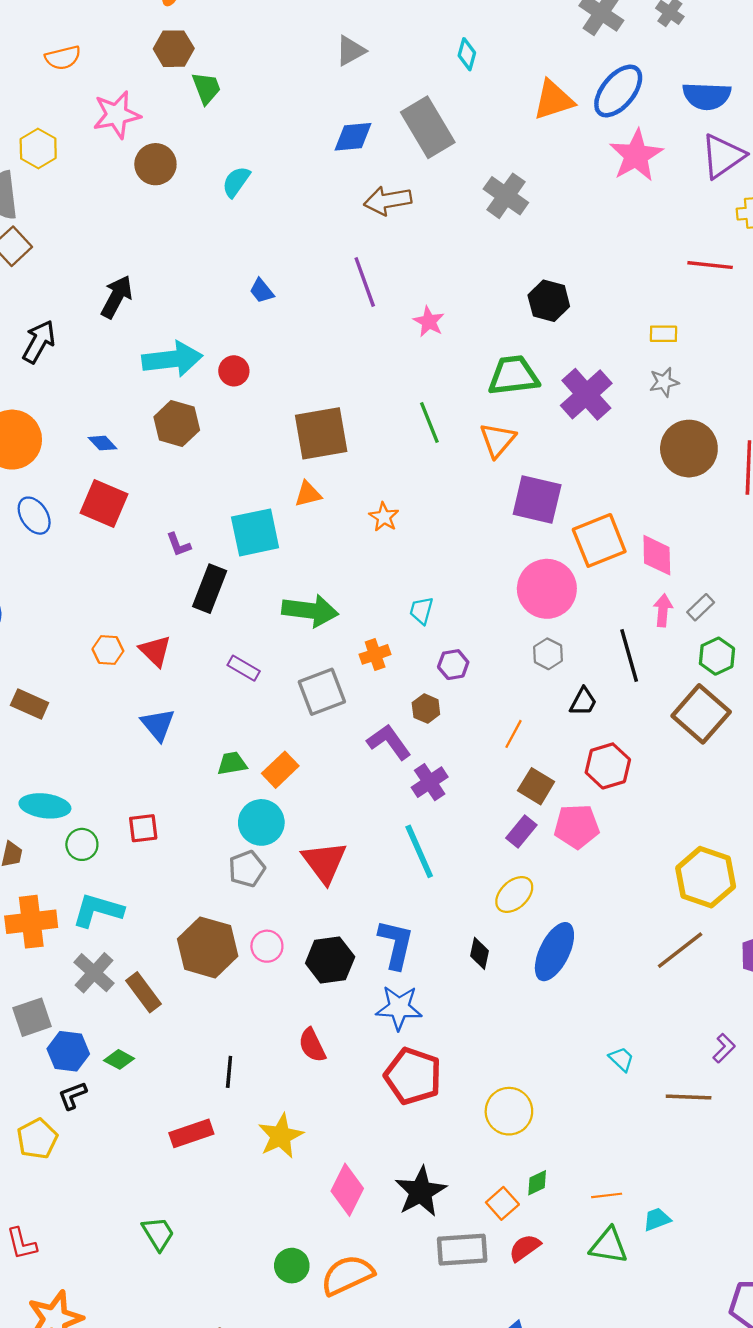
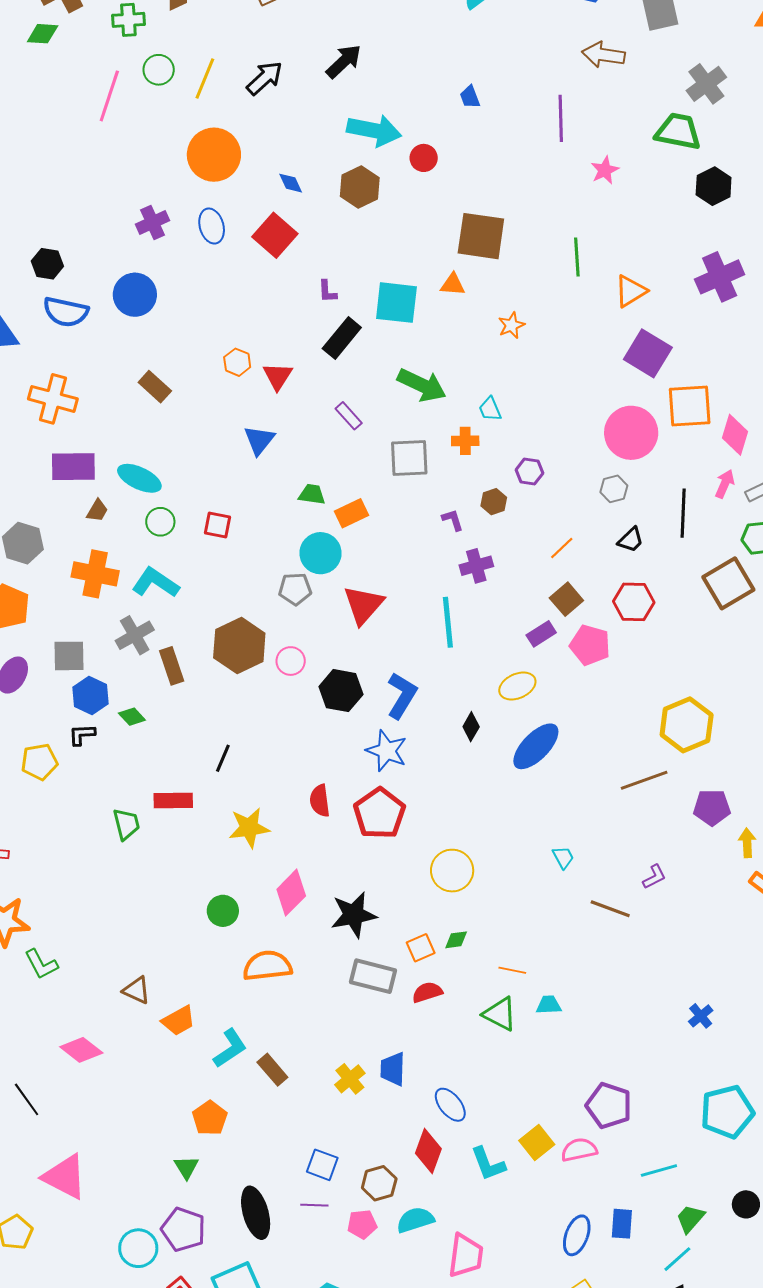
green trapezoid: (513, 375) -> (678, 131), moved
cyan trapezoid: (421, 610) -> (490, 409), moved, turned -56
purple L-shape: (389, 742) -> (453, 520), size x0.6
red semicircle: (312, 1045) -> (320, 801), moved
green trapezoid: (158, 1234) -> (126, 824), moved
green circle: (292, 1266) -> (223, 911), moved

